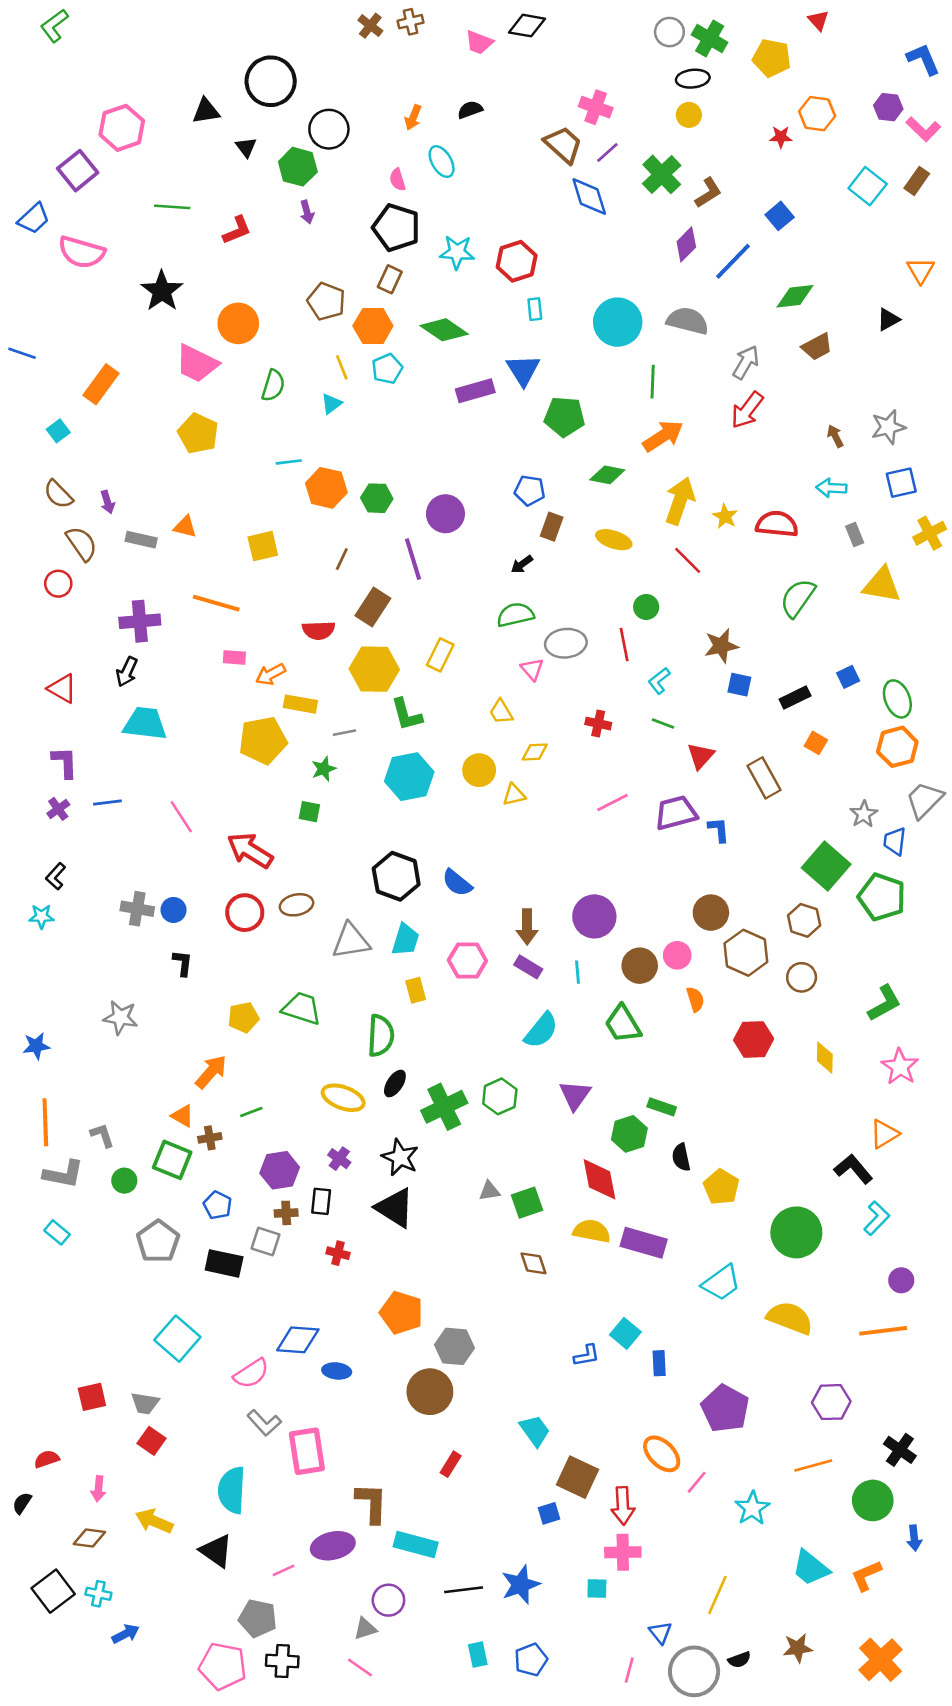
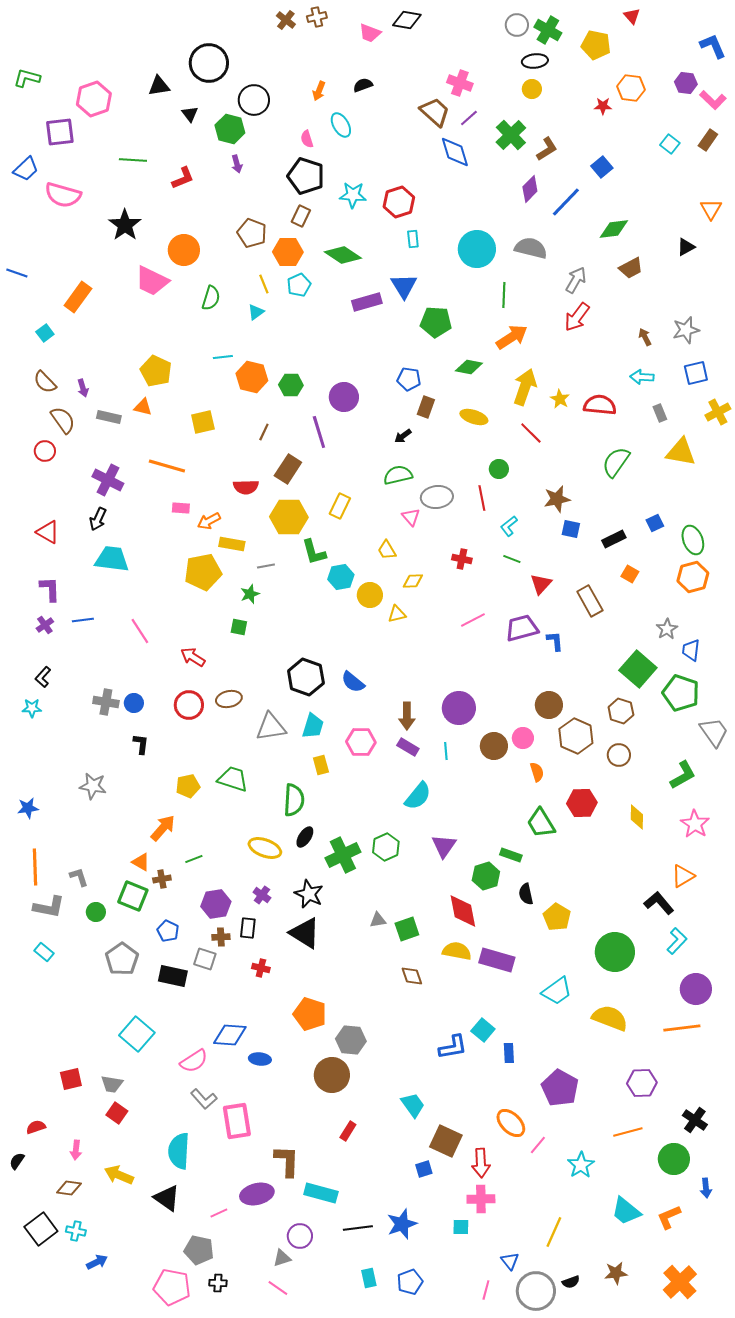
green L-shape: (54, 26) -> (27, 78), moved, turned 52
purple square: (78, 171) -> (60, 132), turned 32
cyan square: (868, 186) -> (670, 144), size x0.7
yellow pentagon: (198, 433) -> (156, 371), moved
purple cross: (140, 621) -> (108, 480), turned 32
cyan hexagon: (409, 777) -> (341, 577), moved, size x0.7
gray trapezoid: (925, 800) -> (714, 732), moved, turned 100
red arrow: (250, 850) -> (193, 657), size x0.7
green trapezoid: (623, 1024) -> (541, 823), moved
purple circle: (901, 1280) -> (696, 989), size x1.6
blue L-shape: (587, 1355) -> (453, 1047), size x1.4
black cross: (282, 1661) -> (218, 1283), size x0.7

